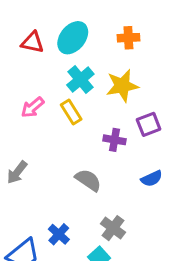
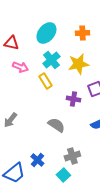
red triangle: (33, 42) -> (11, 43), moved
pink arrow: (33, 107) -> (20, 67), moved, turned -119
gray cross: (113, 228) -> (72, 156), turned 35

